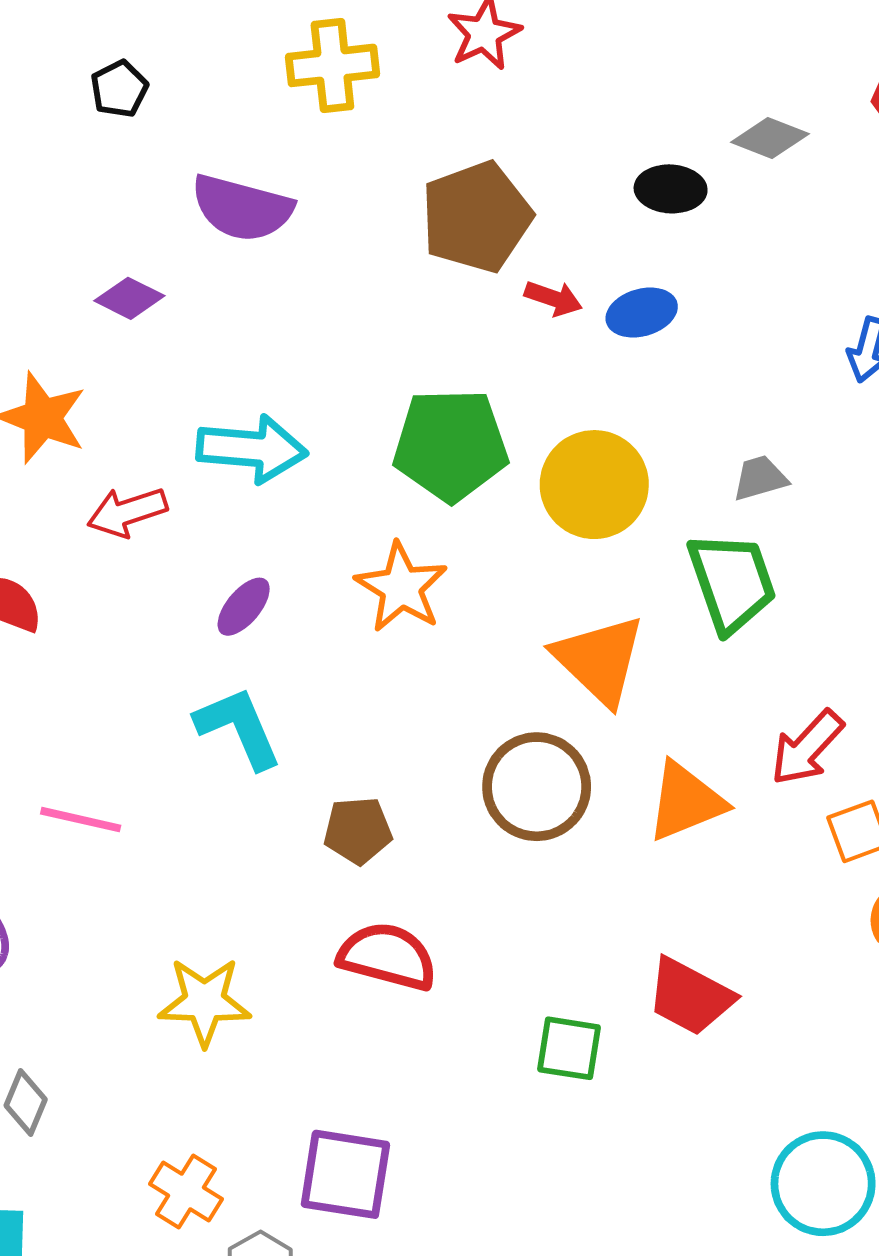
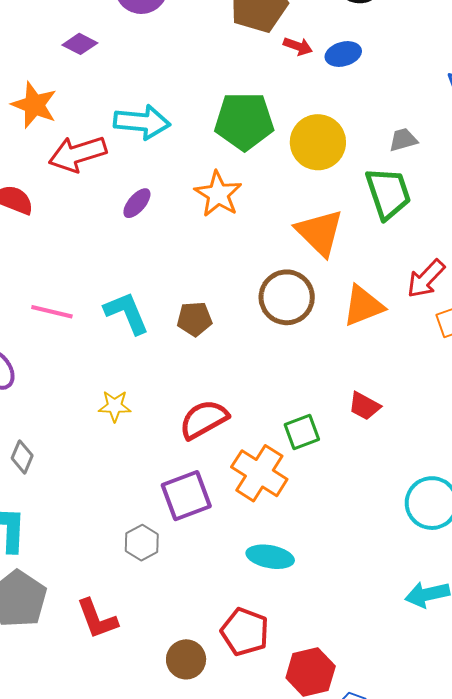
red arrow: (127, 512) -> (78, 154), size x1.4
cyan L-shape: (239, 728) -> (127, 313), moved
red semicircle: (387, 956) -> (204, 419), moved, turned -45
red trapezoid: (690, 996) -> (364, 406), size x0.7
yellow star: (204, 1002) -> (115, 406), size x0.7
green square: (569, 1048) -> (302, 432), turned -30
purple square: (345, 1174) -> (186, 496), turned -30
orange cross: (186, 1191) -> (259, 473), moved, size x1.5

